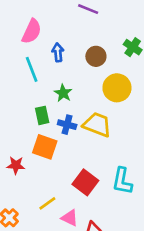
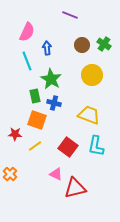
brown circle: (96, 56) -> (82, 45), moved
green star: (63, 93) -> (51, 79), size x1.5
yellow trapezoid: (97, 125) -> (89, 115), moved
yellow line: (47, 203) -> (35, 146), moved

